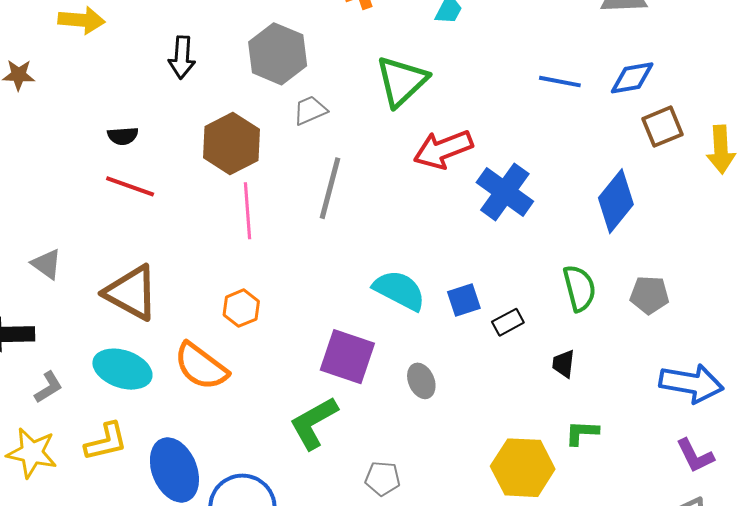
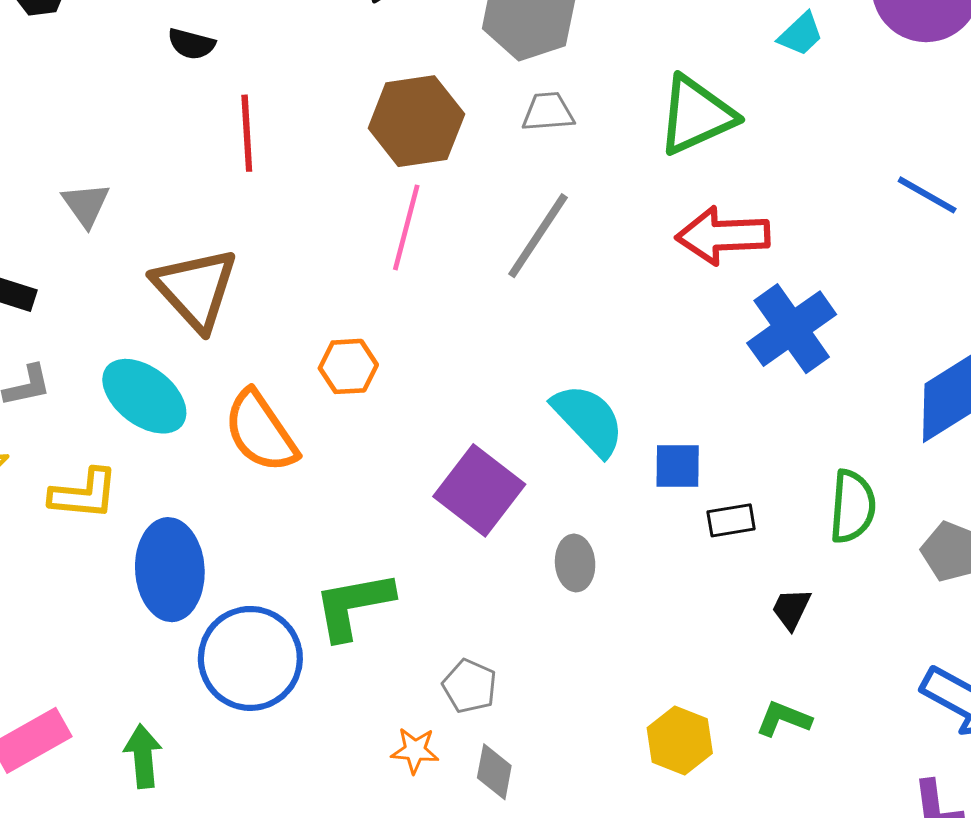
black semicircle: (123, 136) -> (191, 44), moved
red line: (130, 186) -> (247, 133), turned 48
green L-shape: (314, 423) -> (353, 605), moved
yellow hexagon: (523, 468) -> (680, 740), size x0.7

